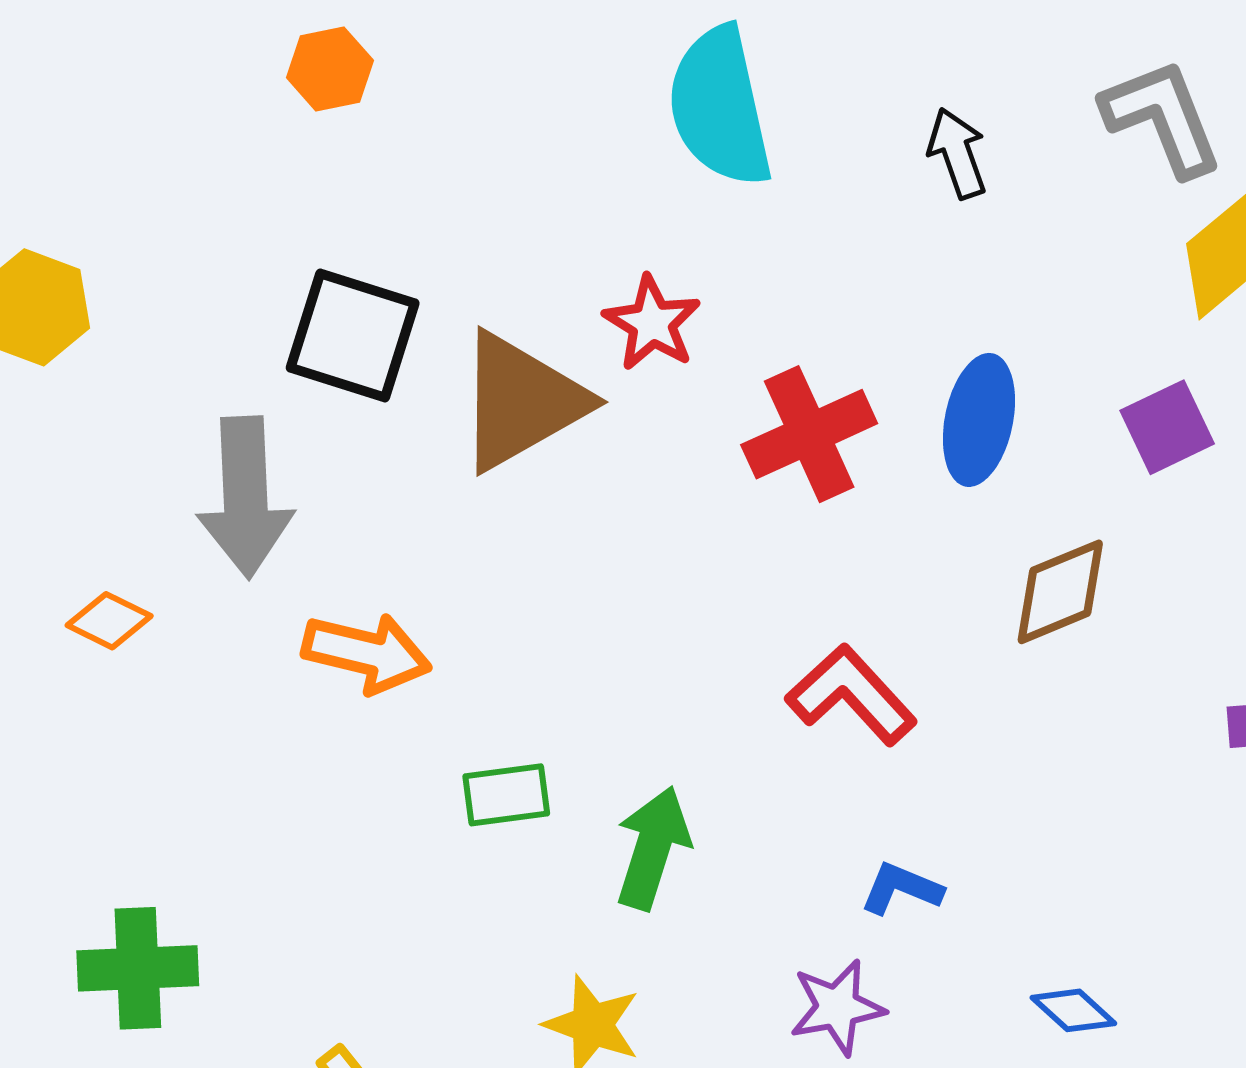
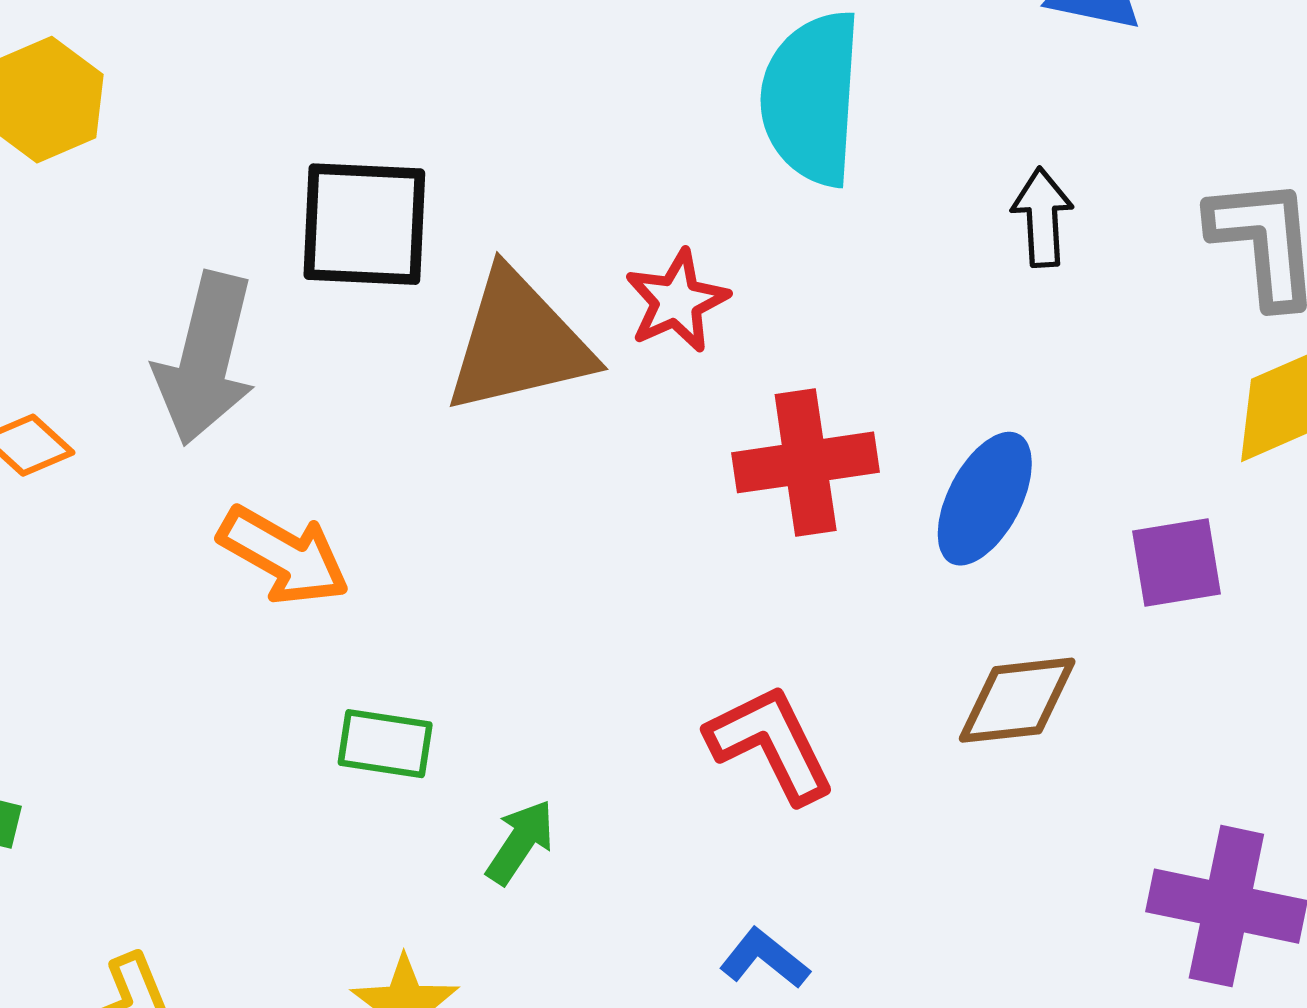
black square: (353, 336) -> (364, 224), turned -31
green arrow: (653, 848) -> (520, 842), size x0.7

